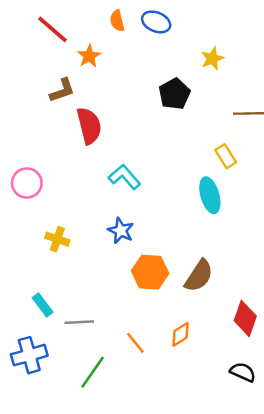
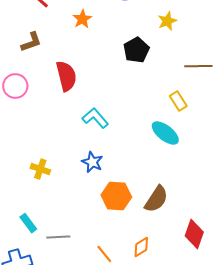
orange star: (89, 56) -> (82, 19), moved
brown L-shape: (62, 90) -> (31, 42), moved
pink circle: (27, 183) -> (15, 86), moved
cyan ellipse: (210, 195) -> (165, 133), turned -36

